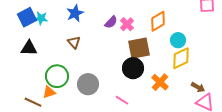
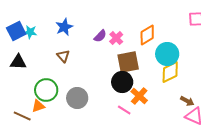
cyan circle: (178, 40) -> (167, 54), size x1.5
orange cross: (160, 82) -> (139, 96), moved
pink line: (122, 100) -> (124, 110), moved

